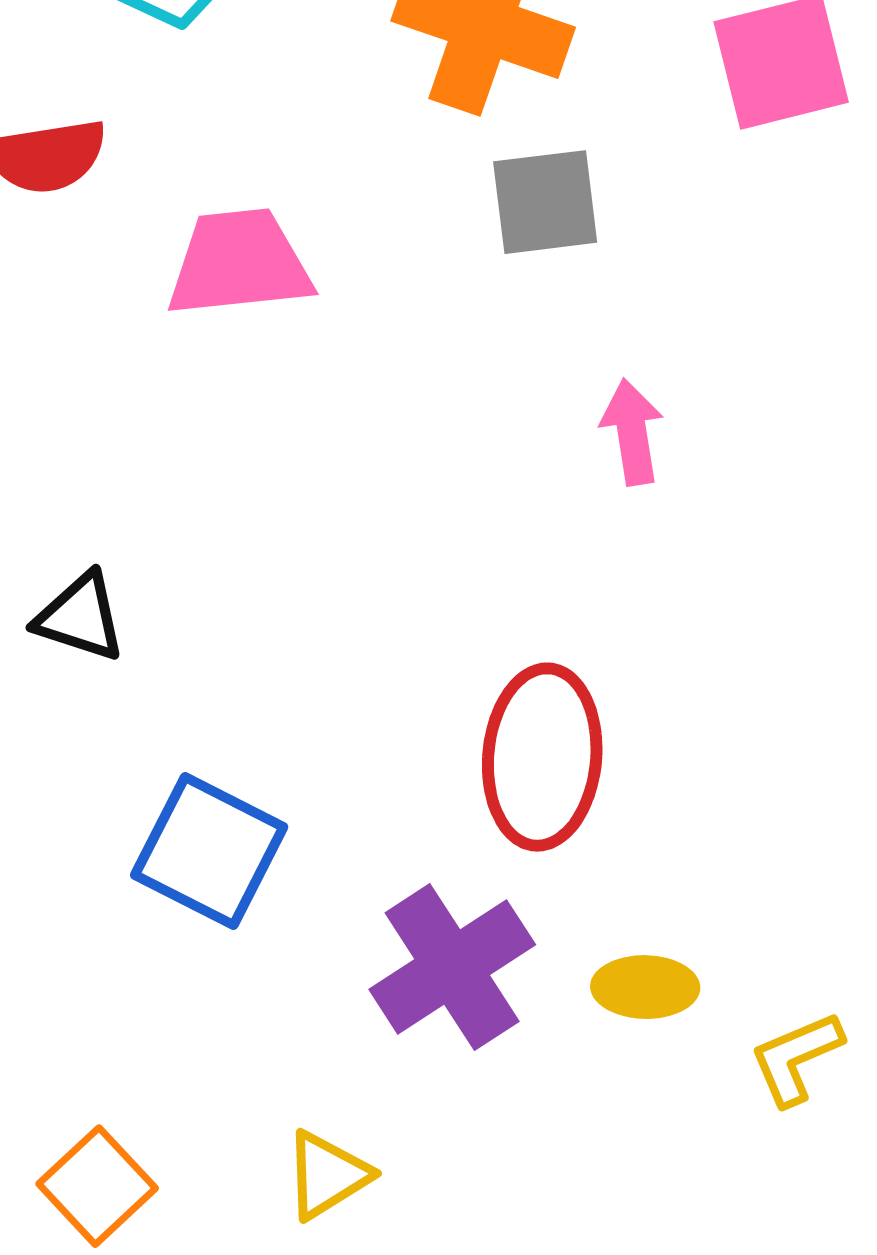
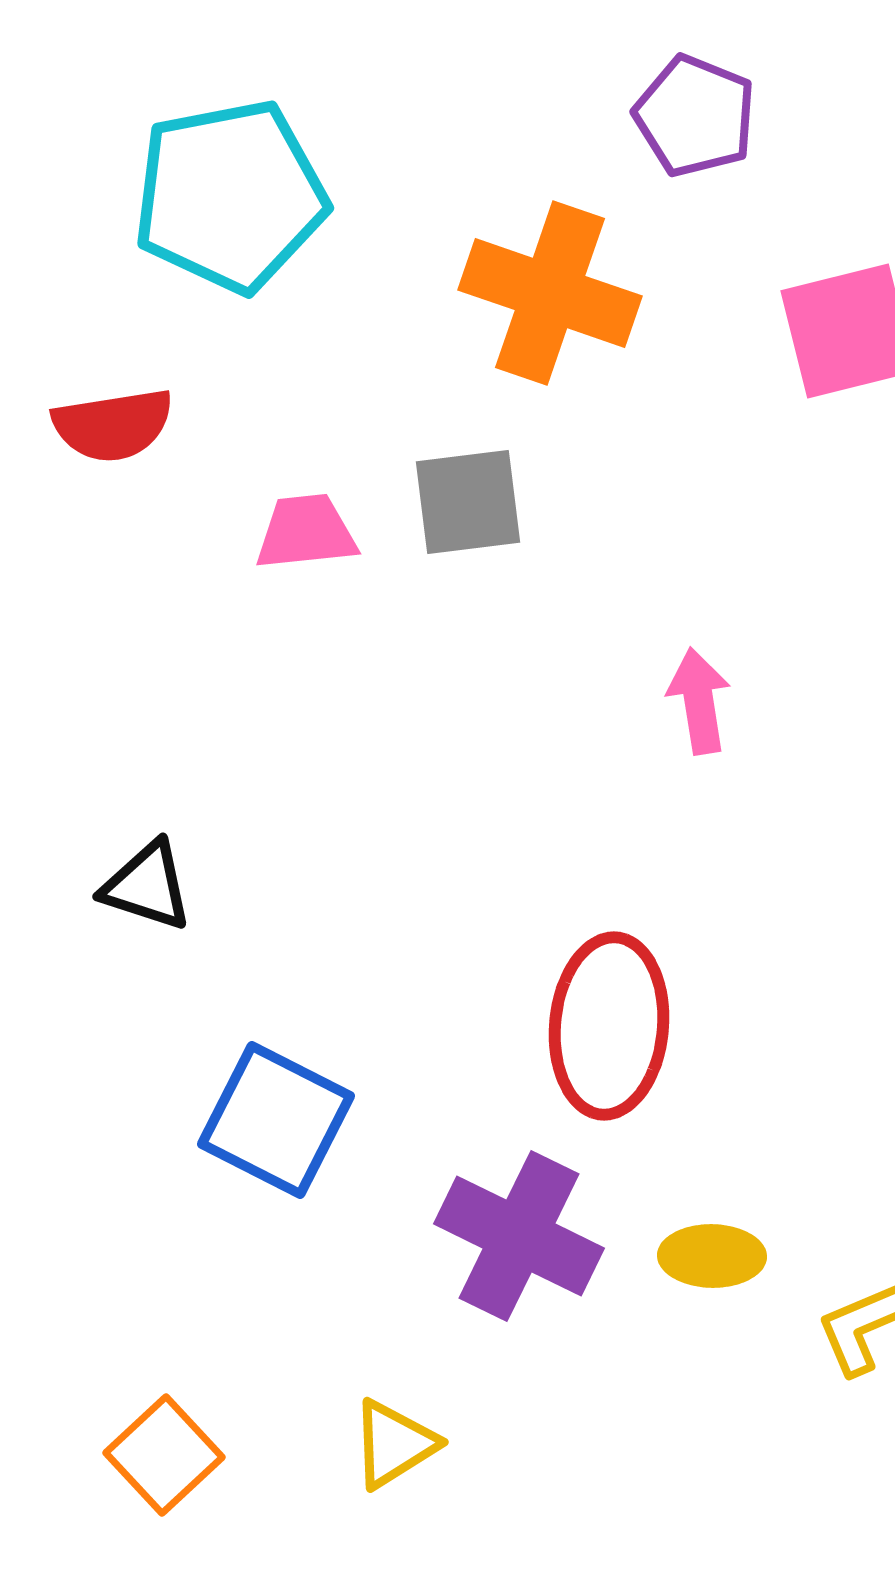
gray square: (545, 202) -> (468, 502), moved
pink trapezoid: (239, 263) -> (306, 532), size x0.7
purple cross: (452, 967) -> (519, 1236), turned -31

